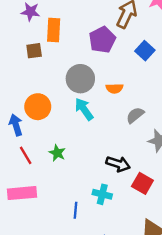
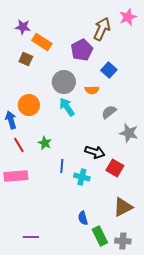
orange rectangle: (54, 30) -> (42, 42), turned -60
brown square: (34, 51) -> (26, 59), turned 32
blue square: (145, 51) -> (109, 70), moved
blue line: (75, 210) -> (62, 166), moved

